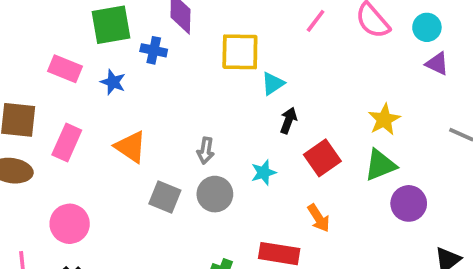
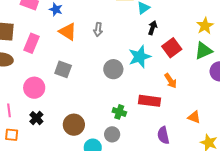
orange triangle: (131, 147) -> (68, 32), moved
gray arrow: (206, 151) -> (98, 30), moved
cyan star: (264, 173) -> (140, 57), size x1.6
gray square: (165, 197) -> (63, 69), moved

